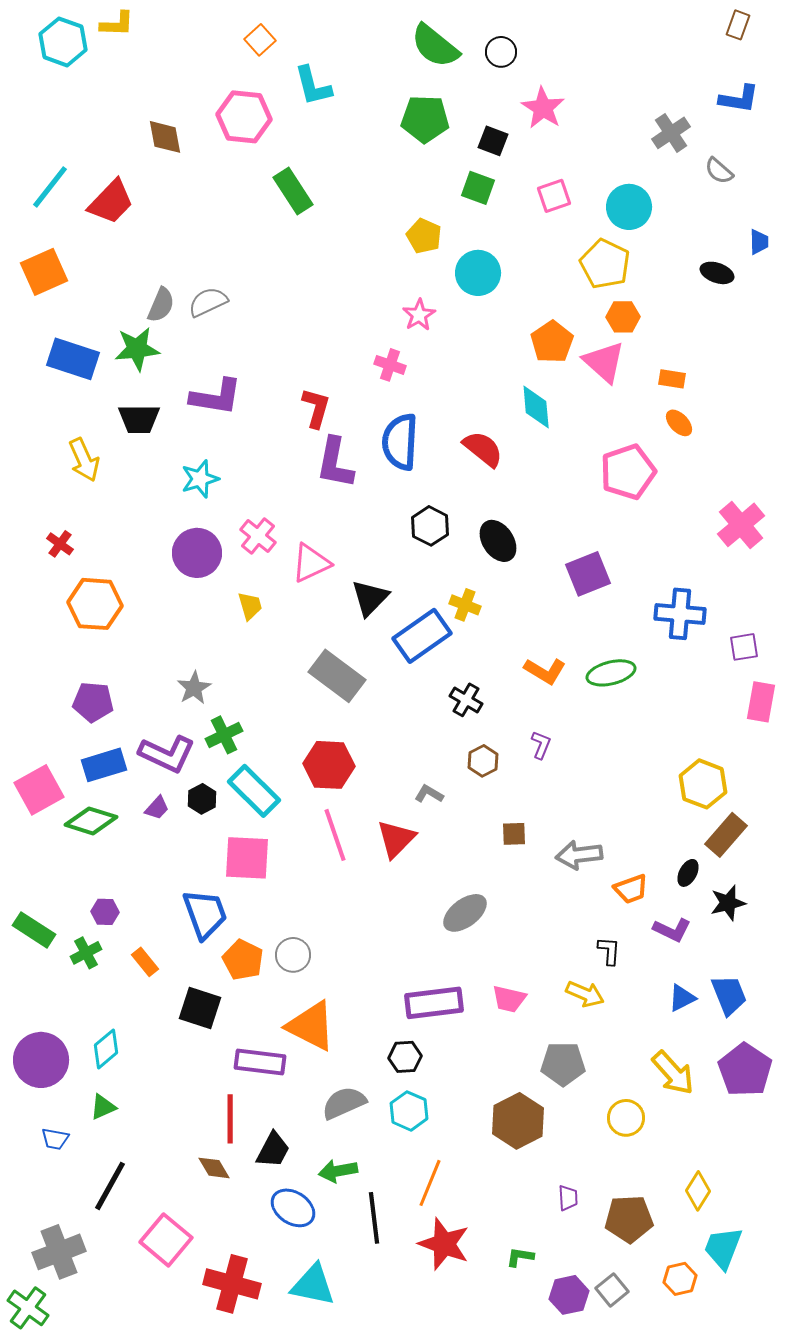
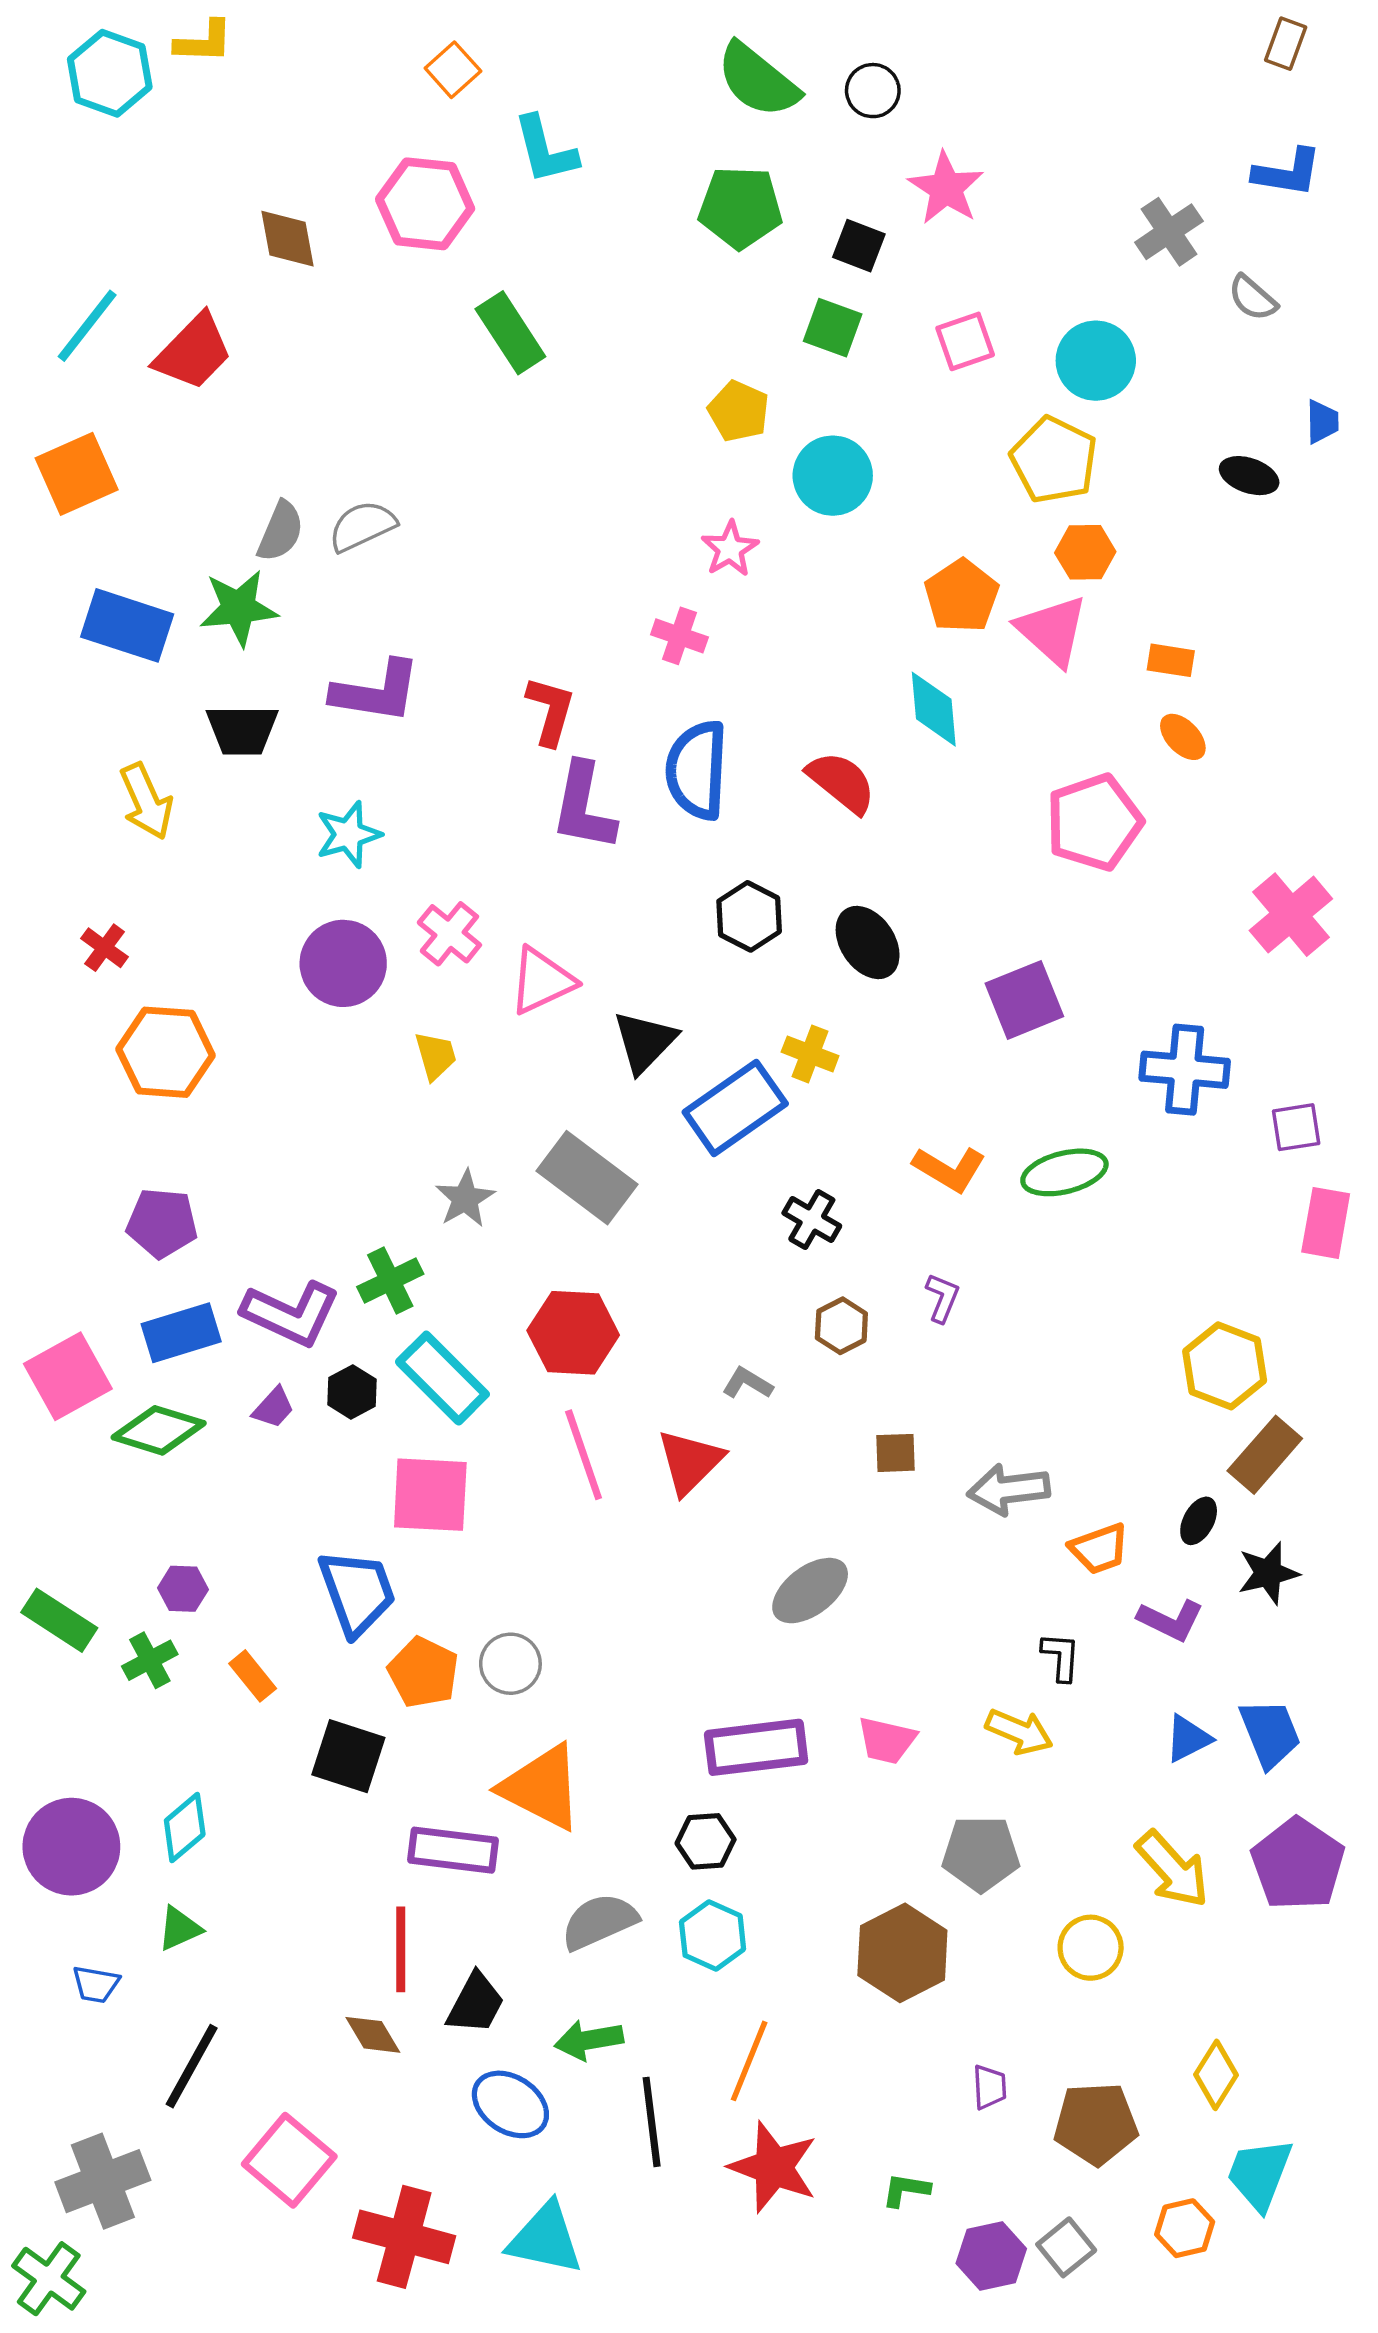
gray star: (194, 688) -> (465, 1199), moved

